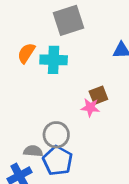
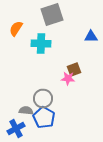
orange semicircle: (26, 53) -> (16, 28), moved

